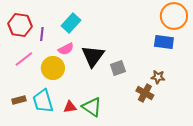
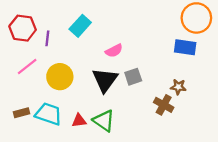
pink semicircle: (66, 49) -> (114, 51), moved
black triangle: (93, 56) -> (105, 80), moved
cyan trapezoid: (43, 101) -> (49, 114), turned 125

